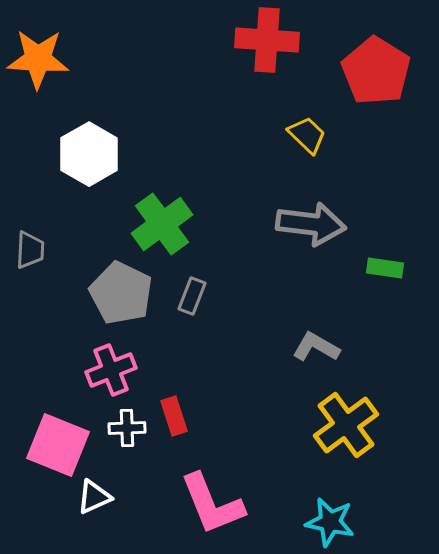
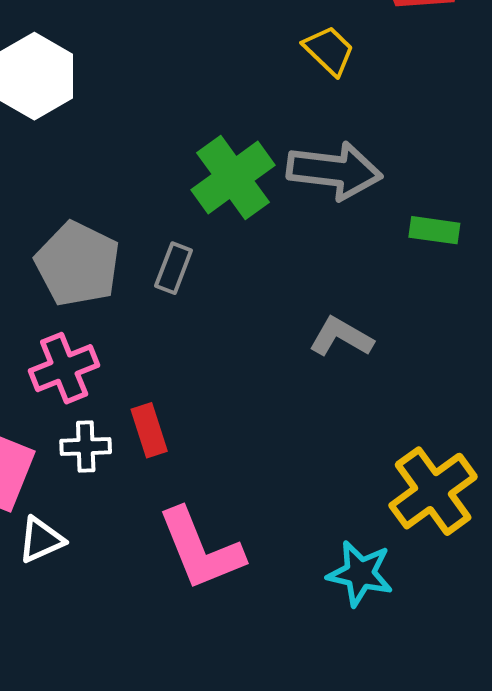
green cross: (162, 224) -> (233, 177), moved
yellow cross: (346, 425) -> (433, 491), moved

